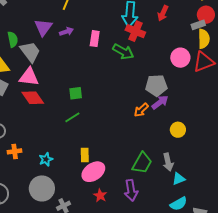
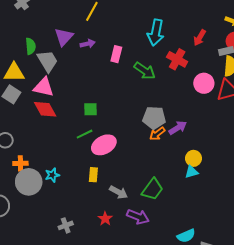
red arrow: (163, 13) -> (200, 38), moved
red cross: (135, 31) -> (177, 59), moved
gray pentagon: (156, 85) -> (154, 118), moved
gray arrow: (168, 162) -> (119, 192), moved, turned -54
pink ellipse: (93, 172) -> (104, 145), moved
cyan triangle: (179, 179) -> (192, 172), moved
gray circle: (42, 188) -> (29, 182), moved
purple arrow: (131, 190) -> (138, 217), turned -65

